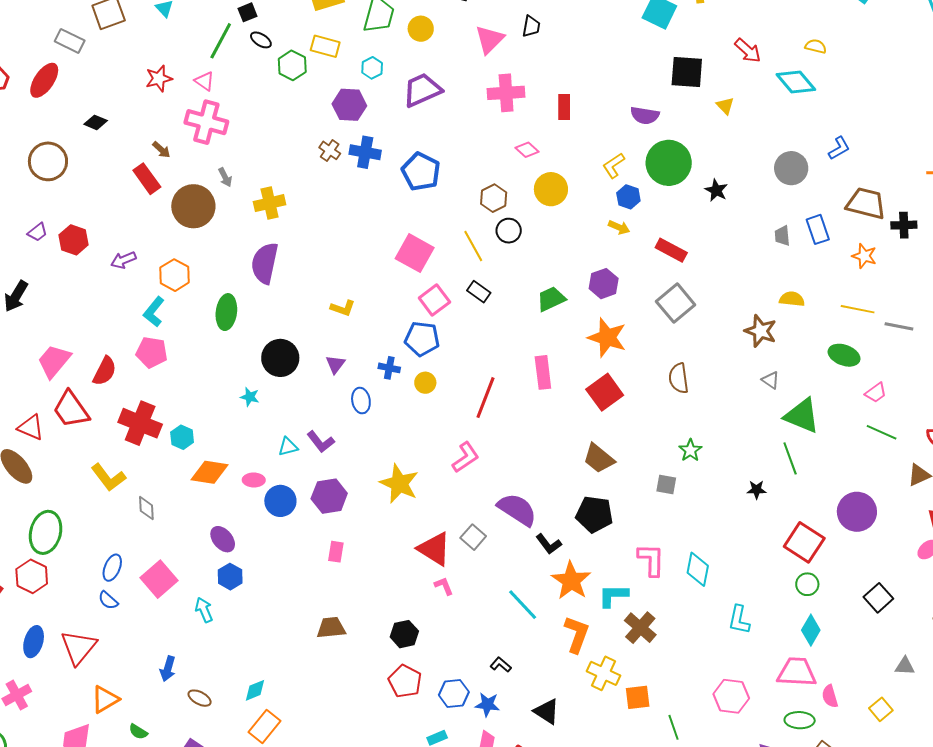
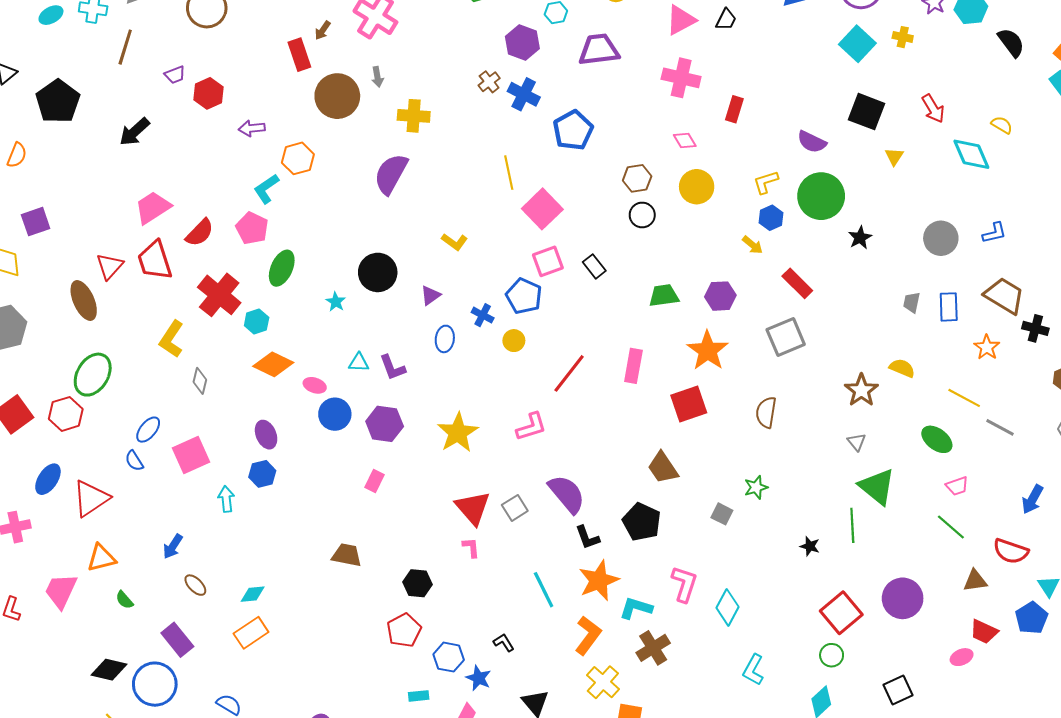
brown arrow: (161, 150) -> (323, 30), turned 66
yellow line: (473, 246) -> (509, 173), moved
green ellipse: (226, 312) -> (282, 268), moved
red triangle: (31, 427) -> (110, 266), turned 32
yellow L-shape: (108, 477) -> (171, 339), turned 54

